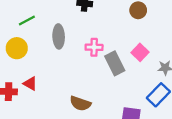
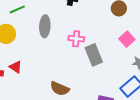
pink square: (140, 52) -> (127, 39), moved

